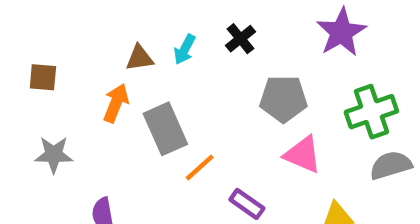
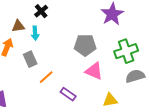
black cross: (240, 39) -> (41, 11), moved
cyan arrow: (185, 49) -> (35, 33), moved, turned -32
gray rectangle: (165, 129) -> (30, 59), size x0.7

